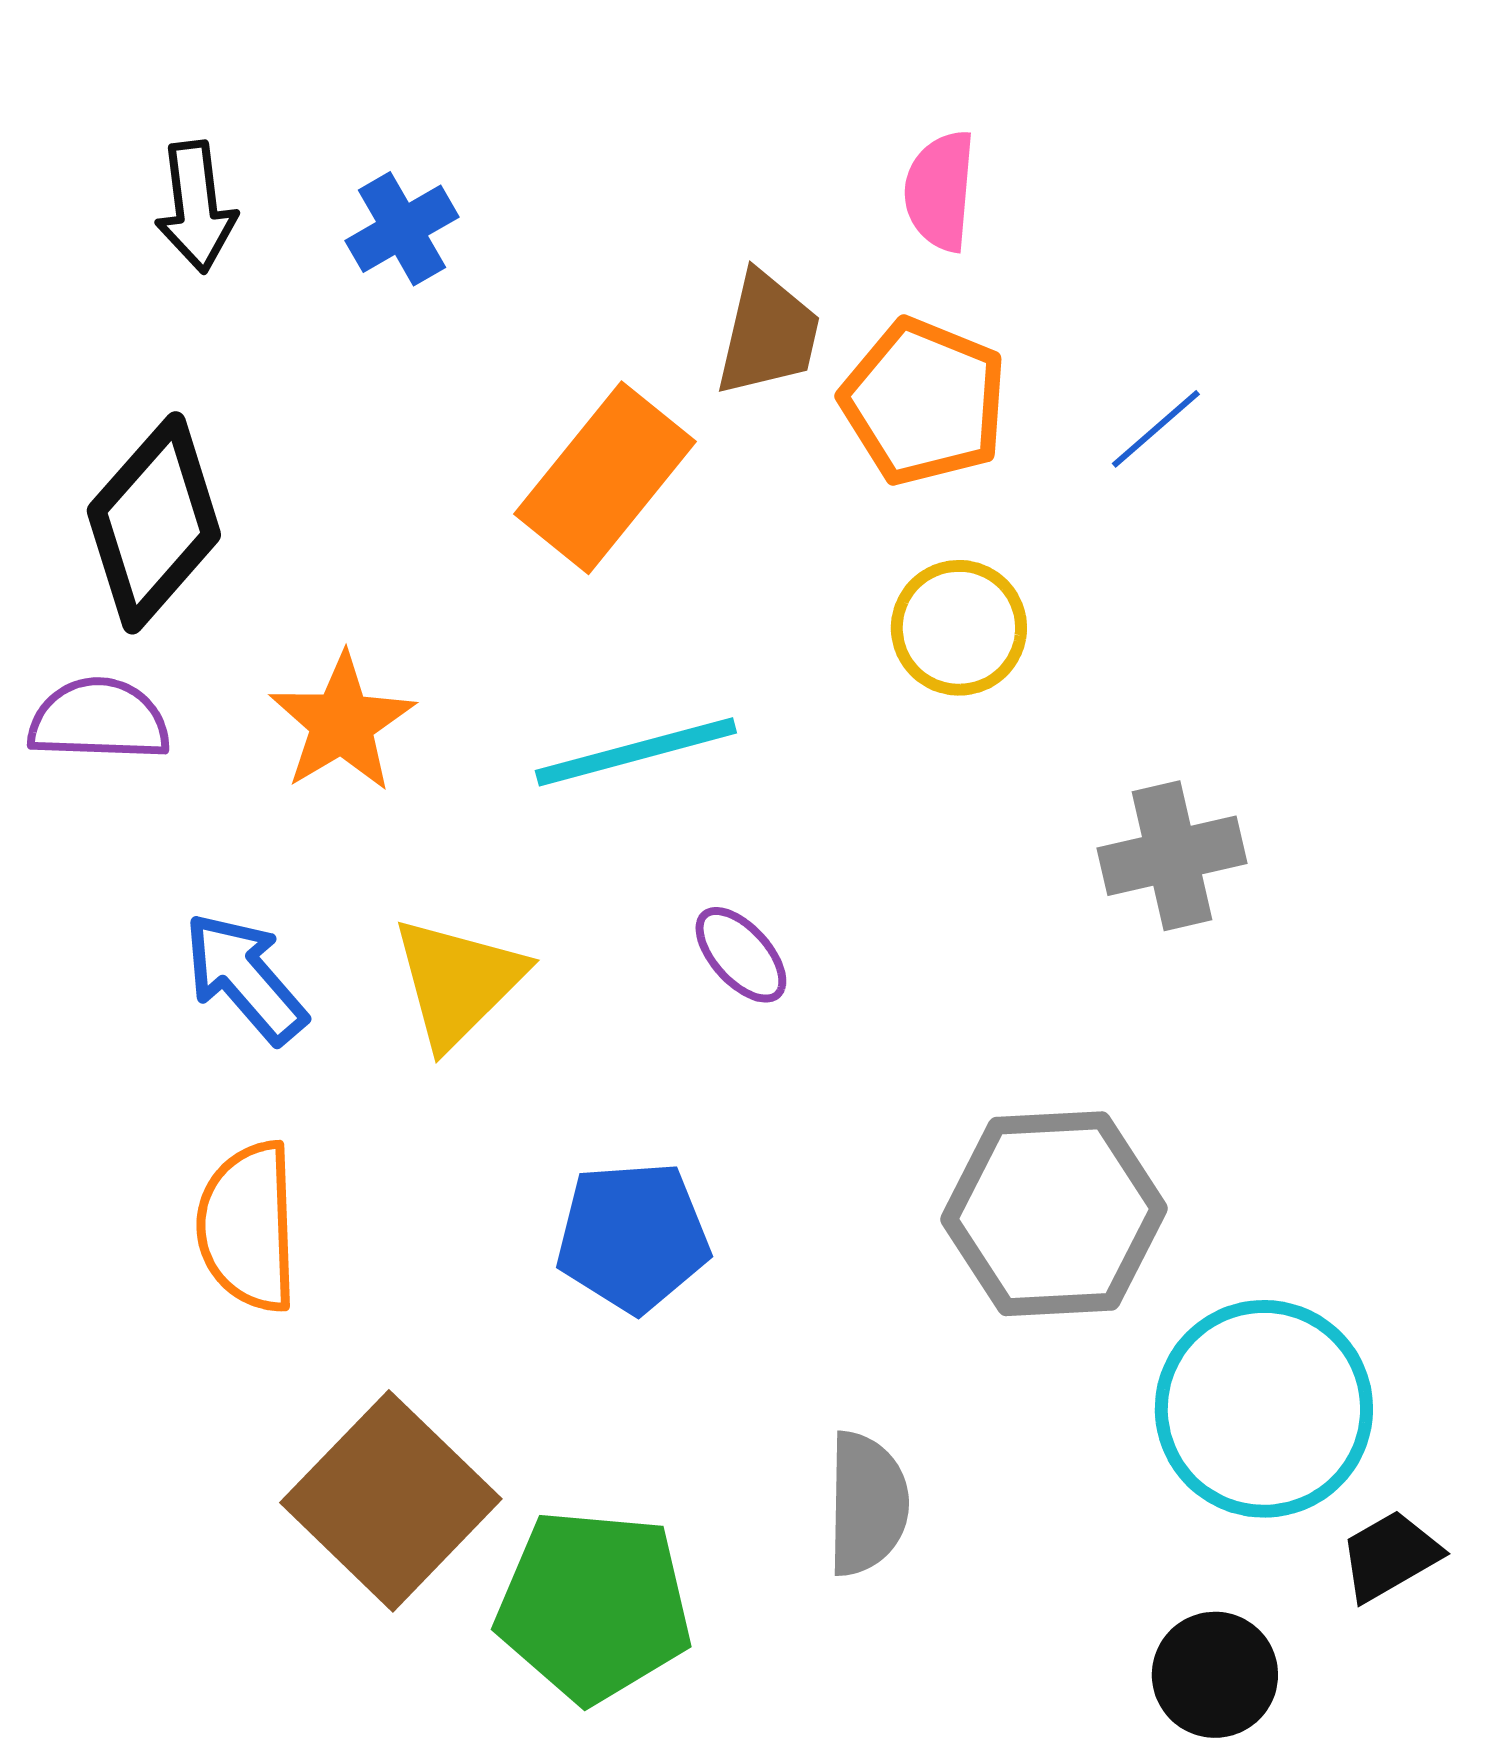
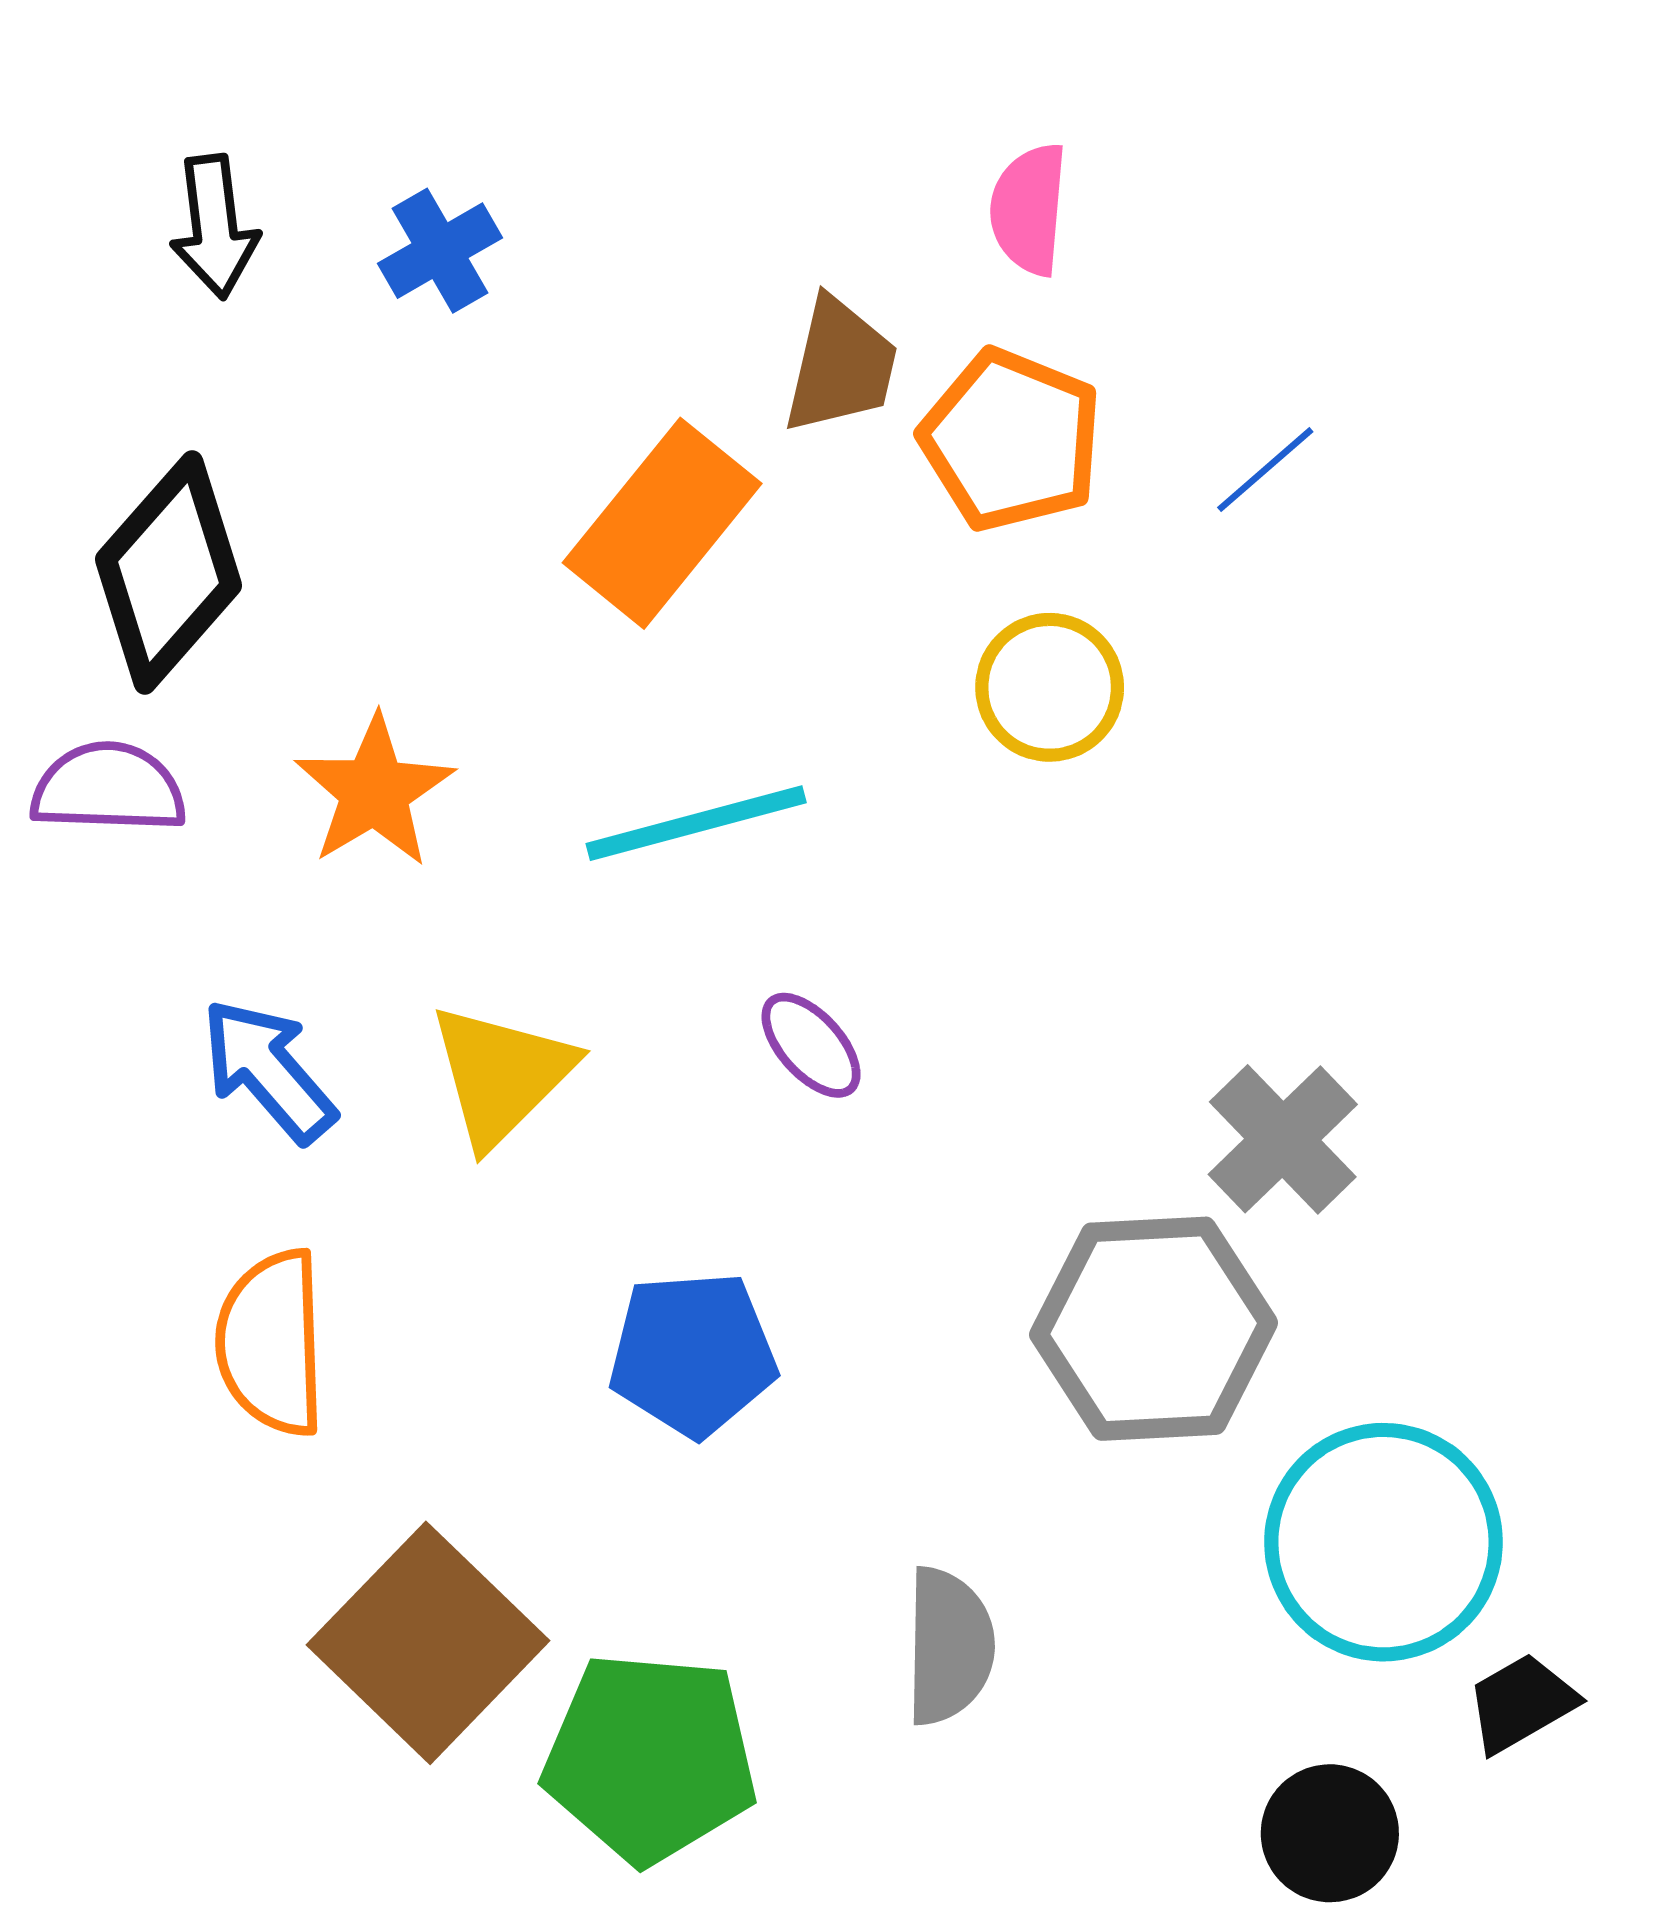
gray cross: (1172, 856) -> (1283, 1139), moved, turned -31

